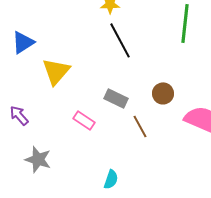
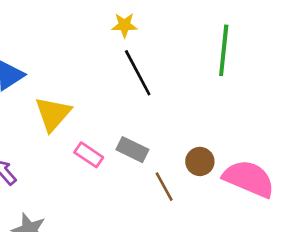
brown circle: (163, 93) -> (200, 161), moved
pink rectangle: (84, 120) -> (89, 155), moved

